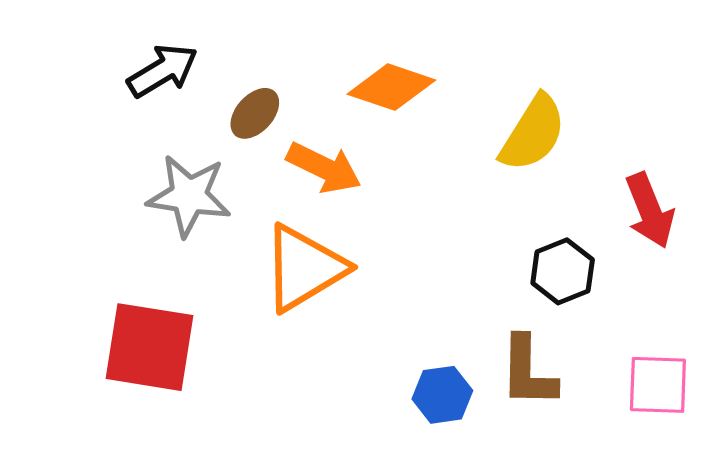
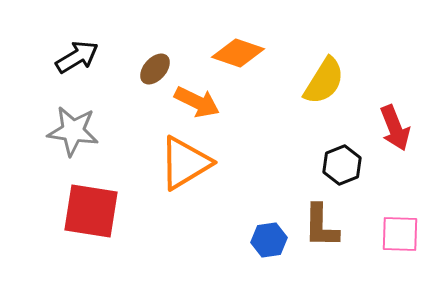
black arrow: (163, 71) -> (77, 57), moved
gray star: (189, 196) -> (73, 131), moved

